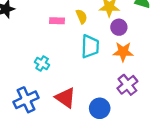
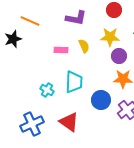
cyan trapezoid: (90, 46) -> (74, 82), moved
blue circle: (100, 108) -> (101, 100), moved

